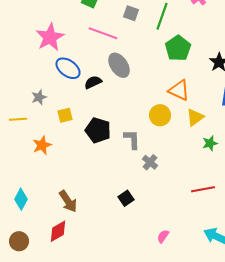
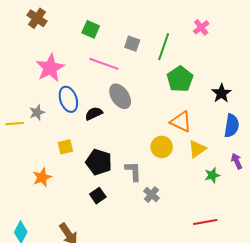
blue ellipse: (68, 68) -> (68, 99), turned 35
gray star: (39, 97) -> (37, 112), moved
yellow line: (18, 119) -> (15, 124), moved
black square: (126, 198) -> (98, 196), moved

